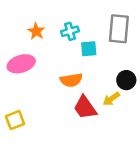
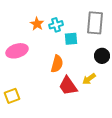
orange star: (36, 31) -> (37, 24), moved
orange semicircle: (71, 80) -> (57, 64), turned -66
black circle: (126, 80) -> (102, 56), moved

